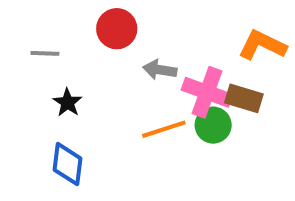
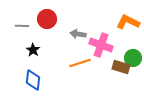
red circle: (117, 29) -> (47, 19), moved
brown rectangle: (244, 98) -> (121, 67), moved
green circle: (213, 125) -> (133, 58), moved

